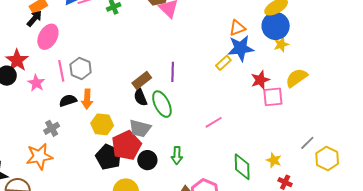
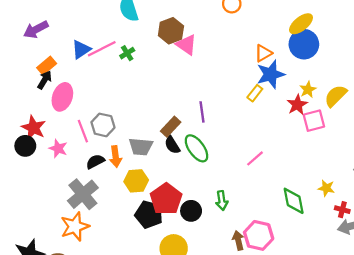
yellow star: (281, 44) -> (308, 90), moved
gray cross: (52, 128) -> (83, 194), size x1.8
gray trapezoid: (140, 128) -> (141, 147), moved

